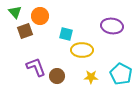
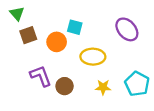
orange circle: (40, 16) -> (57, 42), moved
purple ellipse: (112, 26) -> (127, 29), turned 40
cyan square: (66, 34) -> (75, 27), moved

